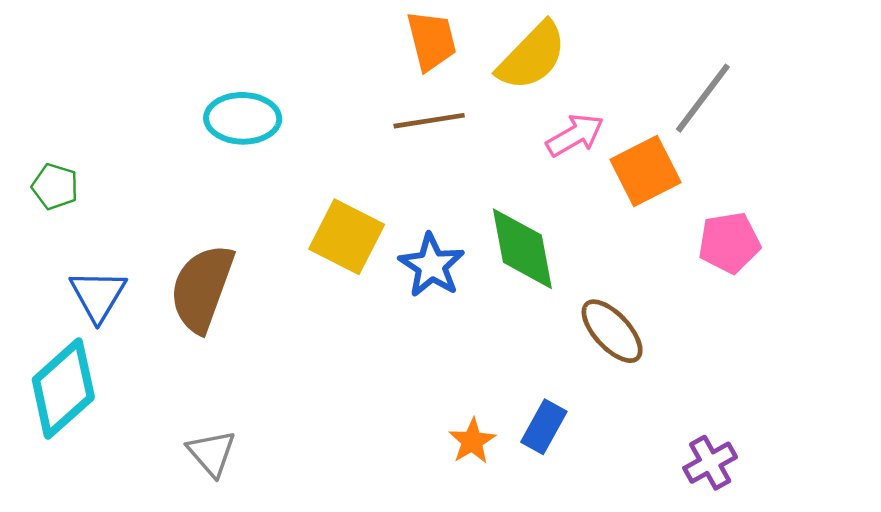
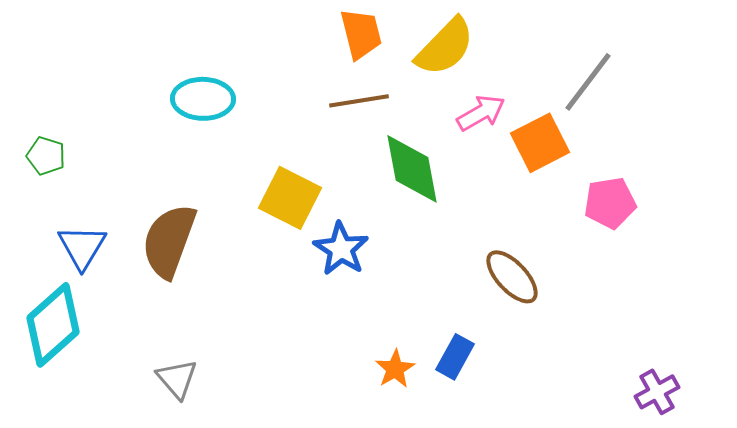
green diamond: (522, 249) -> (412, 169), moved
blue star: (432, 265) -> (341, 249), moved
purple cross: (710, 463) -> (657, 392), moved

